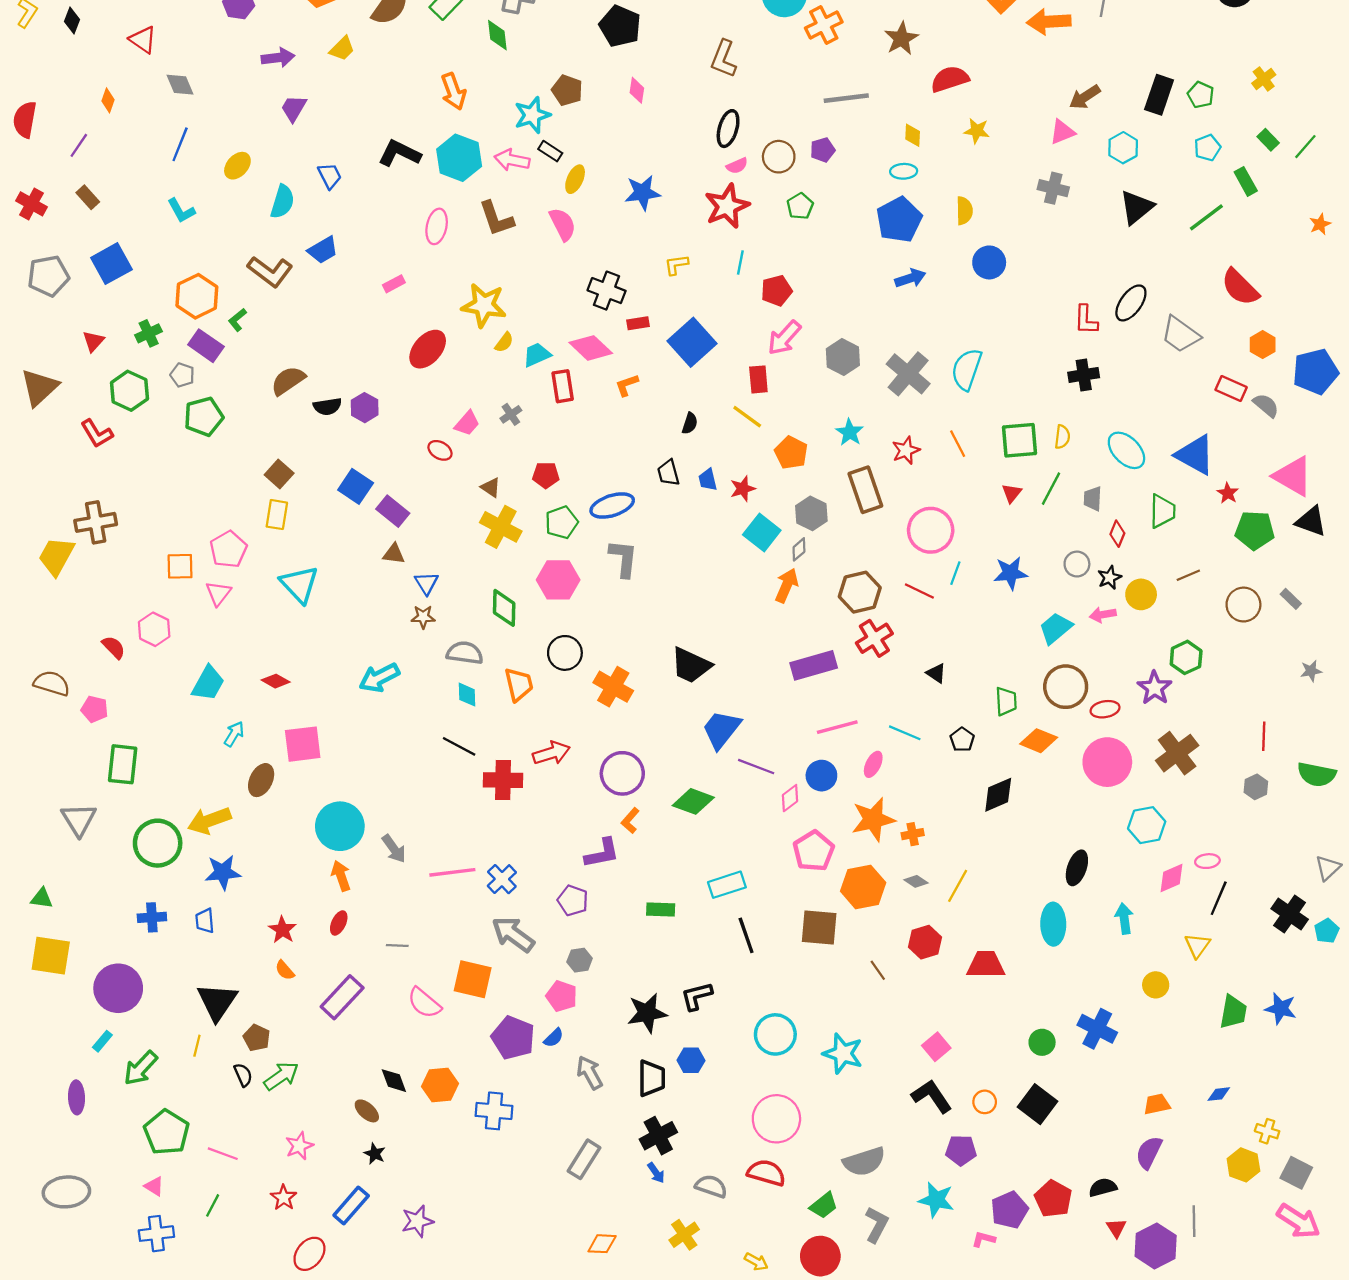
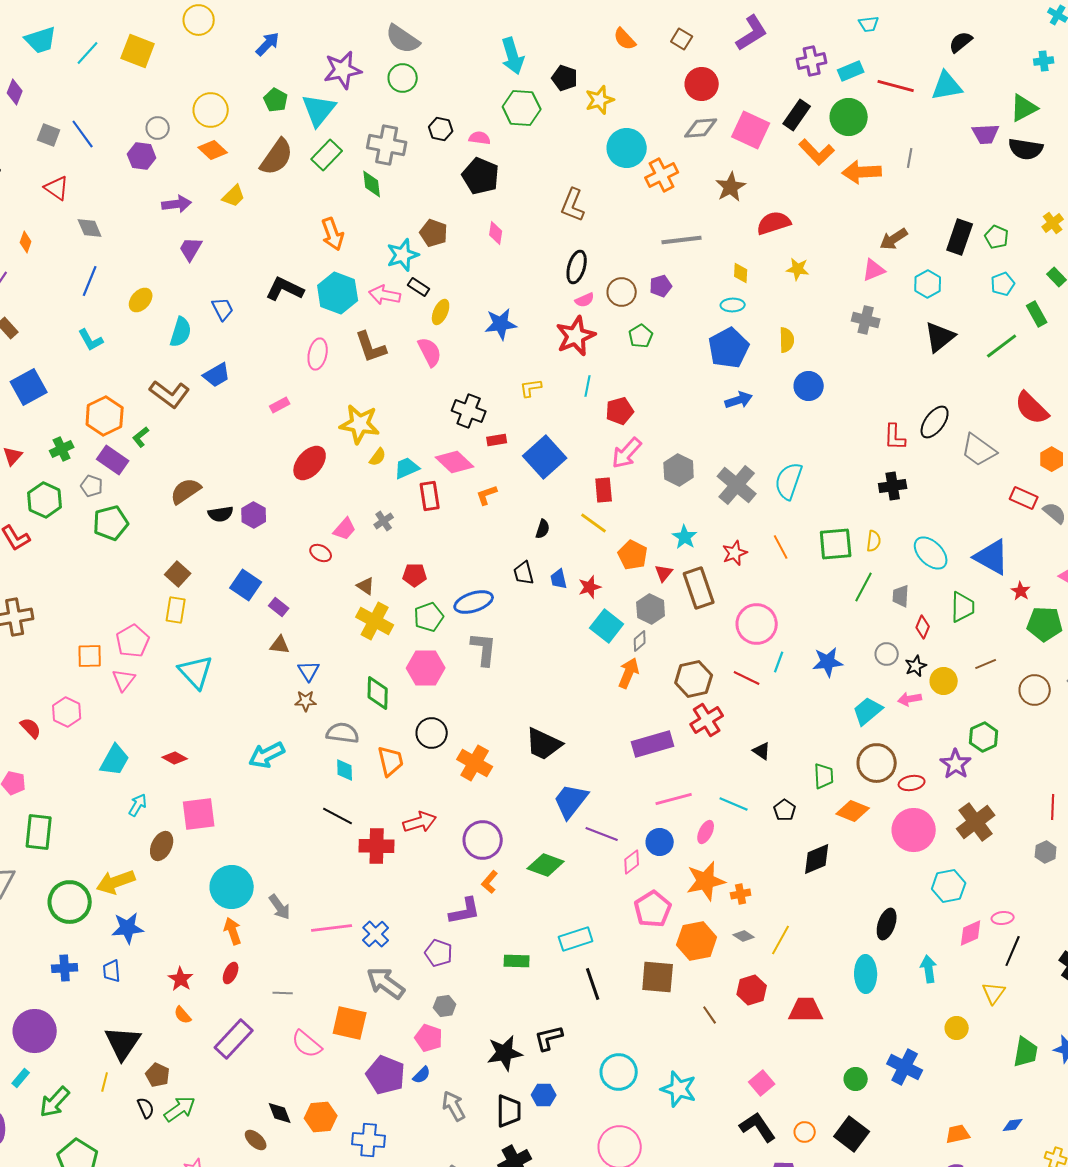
red triangle: (1012, 493) -> (664, 573), moved
purple rectangle: (393, 511) -> (279, 607), size x0.7

